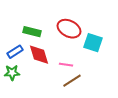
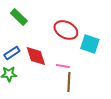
green rectangle: (32, 32) -> (19, 17), moved, turned 30
brown line: (72, 81) -> (69, 82), turned -54

